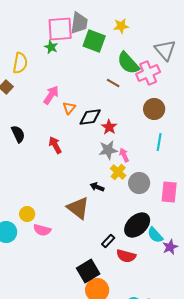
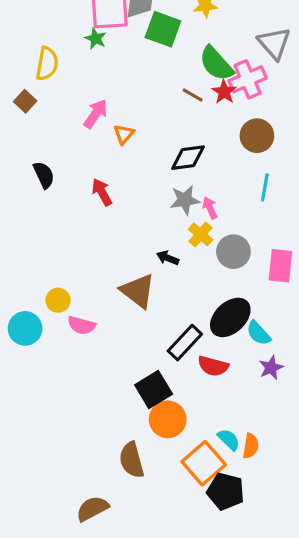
black diamond: (90, 117) -> (188, 158), moved
red star: (109, 127) -> (224, 92), moved
black rectangle: (108, 241) -> (185, 343), size x1.6
purple star: (170, 247) -> (271, 368), moved

